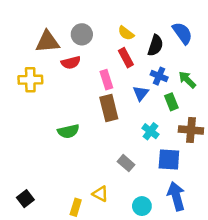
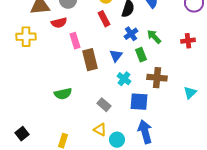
blue cross: (159, 76) -> (131, 34), turned 32
pink rectangle: (106, 80) -> (75, 41), moved
blue triangle: (141, 93) -> (116, 56), moved
green semicircle: (68, 131) -> (63, 94), moved
yellow triangle: (100, 194) -> (100, 130), moved

